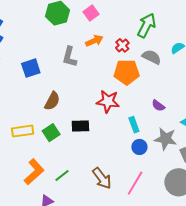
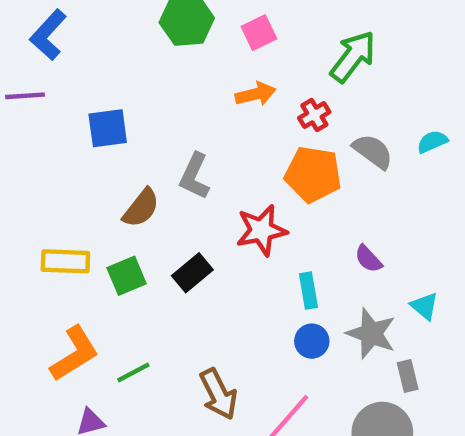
green arrow: (147, 25) -> (353, 57), moved
gray L-shape: (70, 57) -> (194, 176), moved
red star: (108, 101) -> (261, 230), turned -30
black rectangle: (80, 126) -> (192, 273), turned -48

